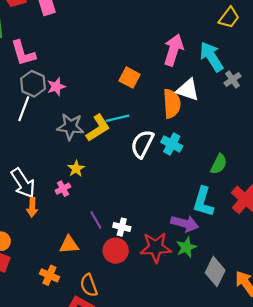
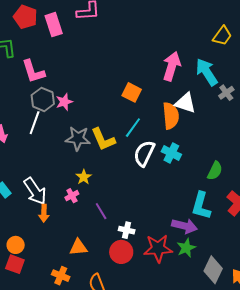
cyan line: (118, 118) -> (133, 128), moved, turned -40
yellow L-shape: (98, 128) -> (103, 139), turned 100
purple line: (96, 220) -> (101, 211), moved

